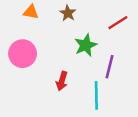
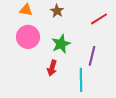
green star: (86, 45) -> (61, 44), moved
pink circle: (23, 54) -> (28, 37), moved

